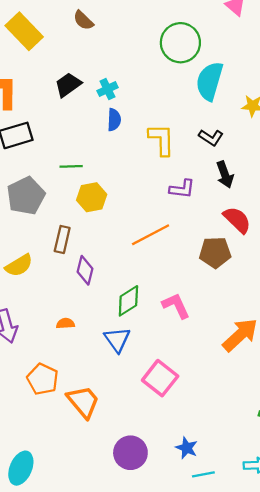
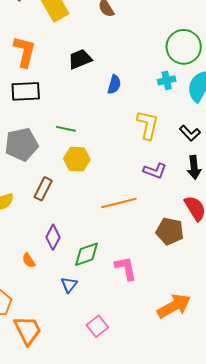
cyan cross: (107, 89) -> (167, 80), moved
blue semicircle: (114, 120) -> (114, 84), moved
purple diamond: (85, 270) -> (53, 237), moved
orange semicircle: (65, 323) -> (29, 260), turned -133
blue triangle: (117, 340) -> (69, 285), size x0.7
pink square: (160, 378) -> (97, 326), size x0.7

